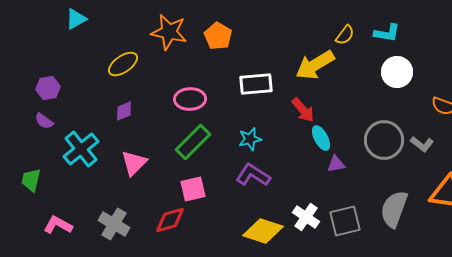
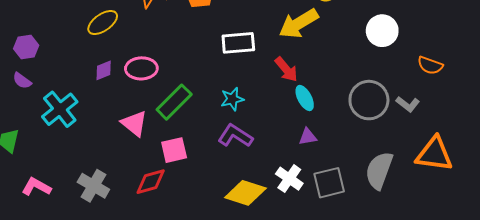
pink ellipse: (190, 99) -> (141, 68), moved
pink triangle: (134, 163) -> (134, 124), moved, turned -36
purple triangle: (336, 164) -> (308, 137), moved

